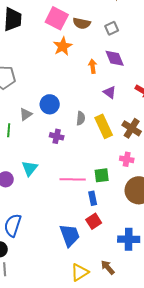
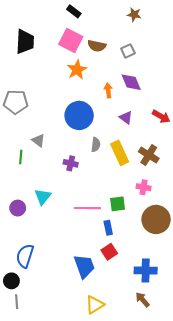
blue circle: (50, 104) -> (79, 115), moved, size x1.4
gray triangle: (26, 114) -> (38, 140), turned -48
brown arrow: (108, 267) -> (143, 300), moved

